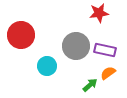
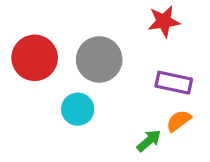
gray circle: (76, 46) -> (99, 59), moved

